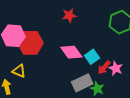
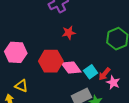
red hexagon: (30, 43) -> (51, 61), moved
red arrow: (104, 67) -> (104, 74), moved

